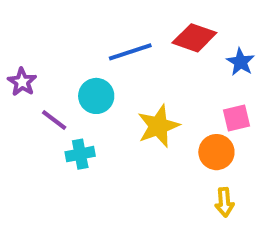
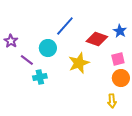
red diamond: (194, 38) -> (97, 39), moved
blue line: (130, 52) -> (65, 26), turned -30
orange circle: (216, 152) -> (121, 78), moved

